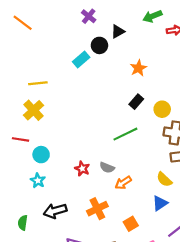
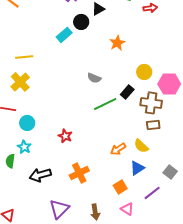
black rectangle: (136, 102) -> (127, 92), moved
yellow circle: (162, 109) -> (144, 72), moved
gray semicircle: (107, 168) -> (94, 78), moved
orange arrow: (123, 183) -> (118, 149), moved
green semicircle: (23, 223) -> (10, 161), moved
orange square: (131, 224) -> (120, 187), moved

